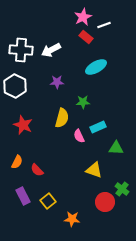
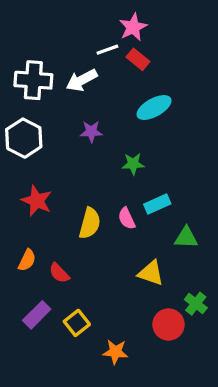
white line: (104, 25) -> (107, 50), moved
yellow semicircle: (62, 118) -> (90, 223), moved
purple rectangle: (23, 196) -> (37, 315), turned 72

